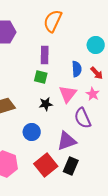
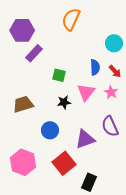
purple rectangle: (45, 55) -> (34, 53), moved, turned 42
purple semicircle: (83, 118) -> (110, 126), moved
black rectangle: (71, 166) -> (89, 182), moved

